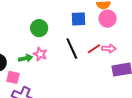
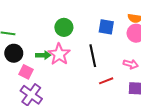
red line: (94, 49) -> (106, 81), moved
pink star: (40, 54) -> (59, 54), size x1.5

